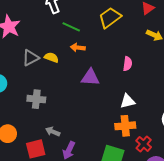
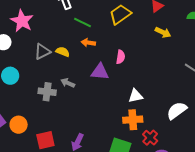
pink semicircle: (128, 64) -> (121, 57), moved
gray arrow: (53, 132) -> (68, 83), moved

